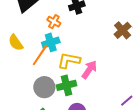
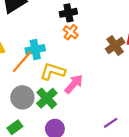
orange cross: (54, 22) -> (71, 32), moved
green cross: (66, 85) -> (47, 98), turned -36

